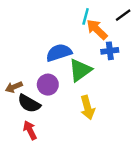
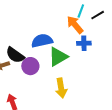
cyan line: (86, 16) -> (81, 11), moved
black semicircle: (29, 103) -> (15, 55), moved

